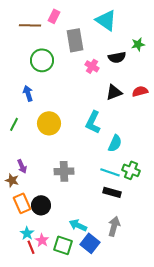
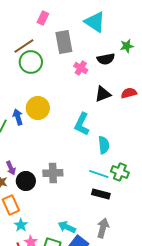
brown line: (30, 25) -> (24, 46), moved, turned -35
blue arrow: (28, 93) -> (18, 117), moved
yellow circle: (49, 123) -> (38, 108), moved
cyan semicircle: (115, 143) -> (104, 145), turned -30
black circle: (41, 205) -> (26, 181), moved
cyan star: (27, 233) -> (21, 225), moved

